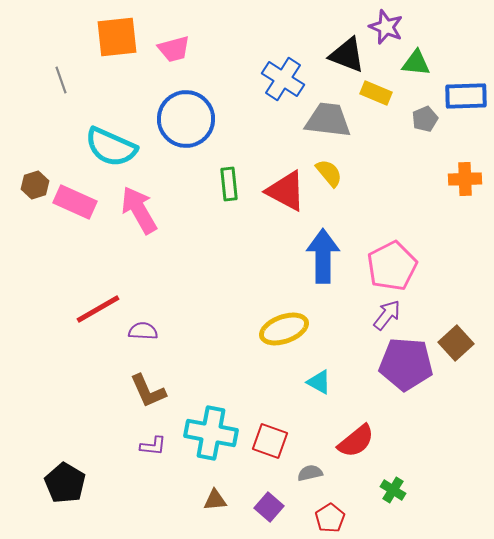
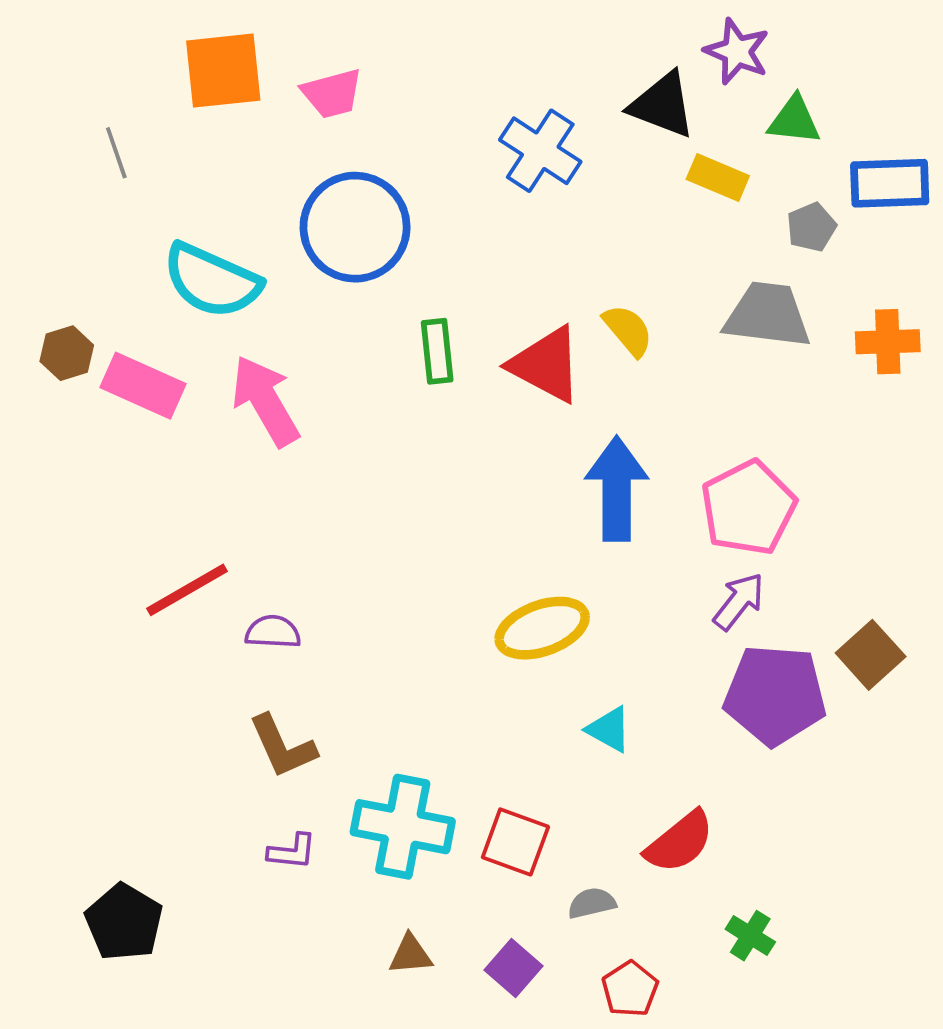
gray trapezoid: (328, 120) -> (767, 315), moved

